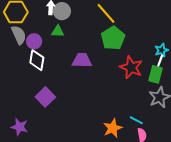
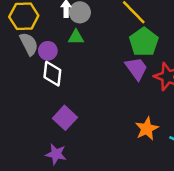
purple trapezoid: (82, 60) -> (136, 68), moved, turned 55
purple star: (19, 127) -> (56, 154), moved
orange star: (113, 128) -> (147, 129), moved

